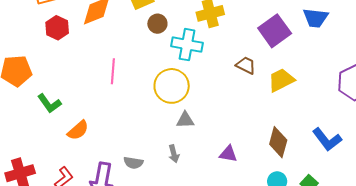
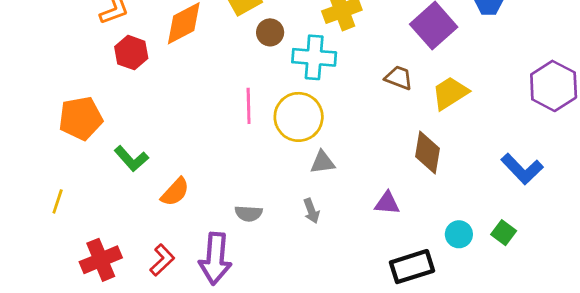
pink line: (113, 71) -> (249, 106), moved
brown diamond: (278, 142) -> (428, 152), moved
gray semicircle: (133, 163) -> (249, 213), moved

